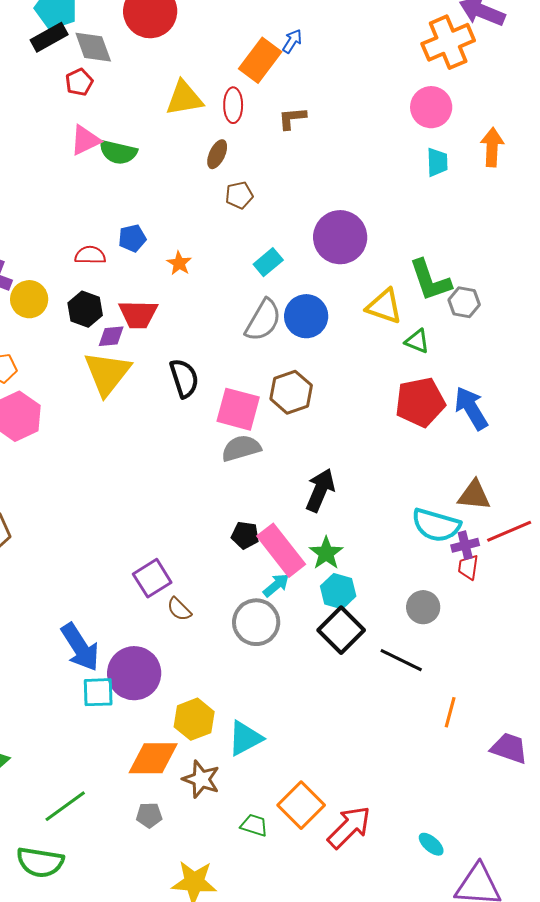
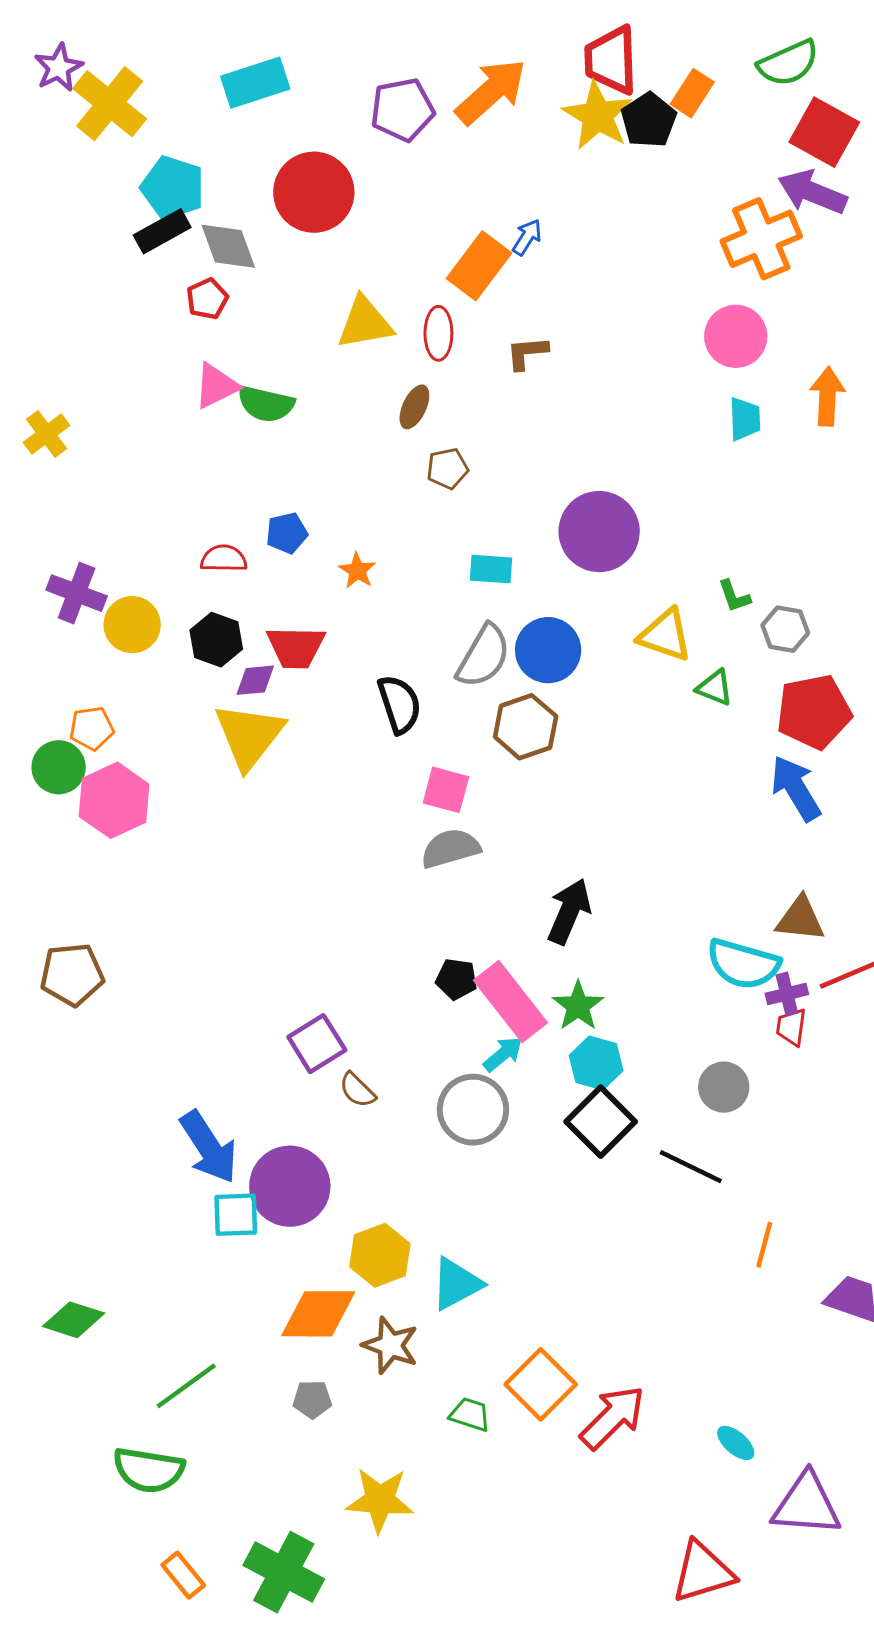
cyan rectangle: (268, 262) -> (491, 569), turned 44
green L-shape: (430, 280) -> (734, 596), size x0.5
black semicircle: (184, 378) -> (399, 704), moved
brown hexagon: (291, 392) -> (526, 727), moved
red pentagon: (420, 402) -> (814, 712), moved
pink square: (238, 409) -> (446, 790), size x0.7

